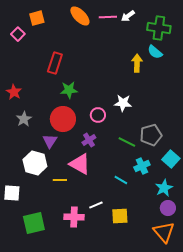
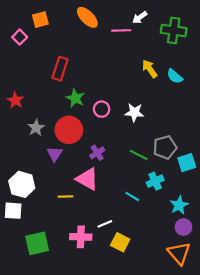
pink line: (108, 17) -> (121, 30), moved
cyan semicircle: (155, 52) -> (175, 76), moved
yellow arrow: (137, 63) -> (150, 69), turned -36
green star: (69, 90) -> (75, 98), turned 30
pink circle: (98, 115) -> (102, 109), moved
gray star: (24, 119) -> (36, 128), moved
cyan square: (171, 159) -> (187, 163), moved, turned 30
white hexagon: (35, 163) -> (22, 184), moved
yellow square: (120, 216) -> (120, 242), moved, turned 30

